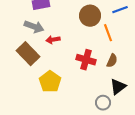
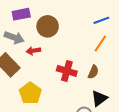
brown circle: (90, 16) -> (48, 26), moved
orange line: (108, 33) -> (100, 44), moved, turned 54

